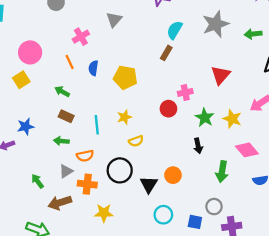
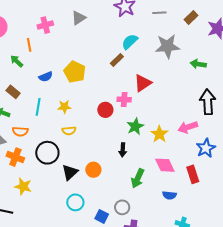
blue semicircle: (93, 68) -> (46, 77), moved, turned -136
red triangle: (221, 75) -> (143, 83), moved
green arrow: (62, 92) -> (17, 61), moved

